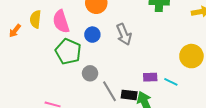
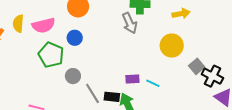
pink semicircle: (61, 21) -> (44, 25), turned -85
gray arrow: (124, 34) -> (130, 23), moved
yellow circle: (191, 56) -> (172, 45), moved

